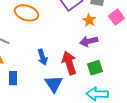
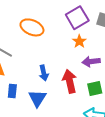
orange star: (89, 20) -> (79, 41), moved
blue triangle: (54, 84) -> (37, 98), moved

